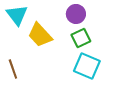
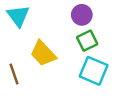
yellow trapezoid: (40, 35) -> (43, 54), moved

